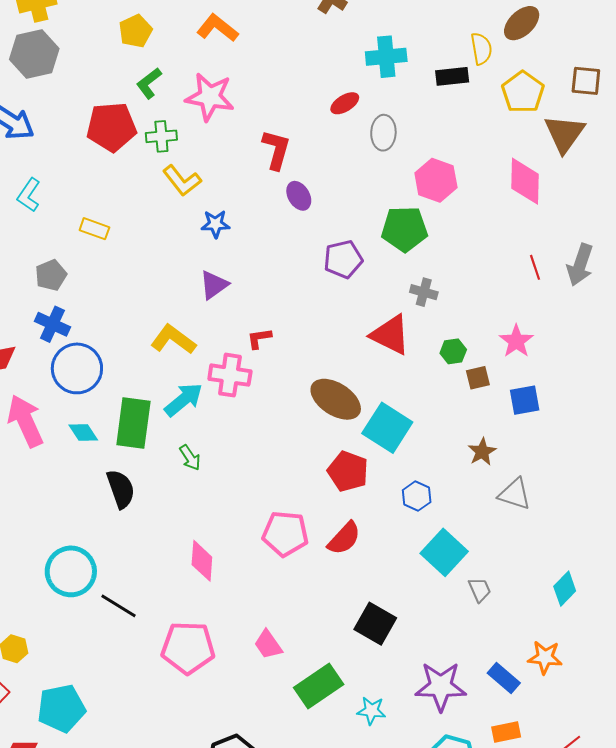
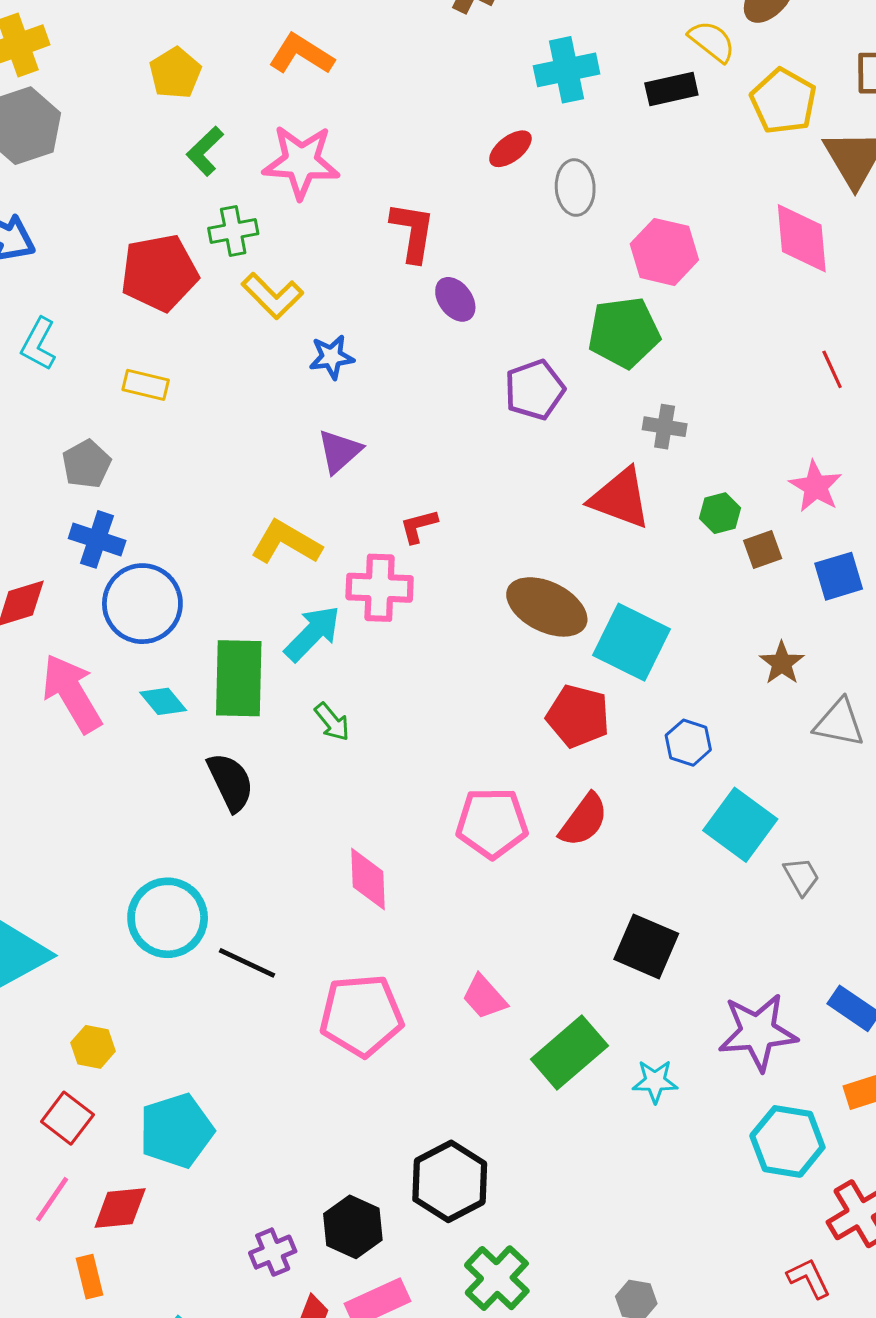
yellow semicircle: (481, 49) -> (712, 41), turned -36
red pentagon: (111, 127) -> (159, 273), moved

